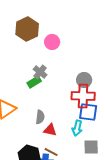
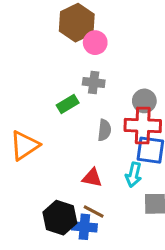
brown hexagon: (27, 29) -> (77, 23), moved
gray cross: (40, 72) -> (94, 83), moved, turned -32
gray semicircle: (40, 117) -> (104, 130), moved

